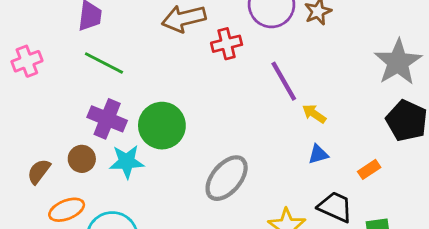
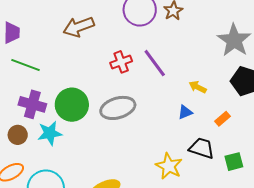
red cross: (227, 44) -> (121, 62), moved
yellow arrow: (314, 114) -> (198, 87), moved
gray ellipse: (227, 178) -> (118, 108), moved, turned 40

